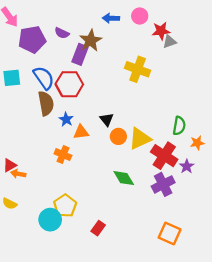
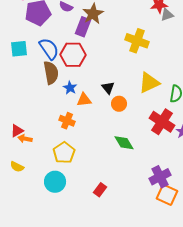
yellow triangle: (140, 139) -> (149, 83), moved
purple cross: (163, 184) -> (160, 177), moved
yellow pentagon: (65, 206) -> (64, 153), moved

